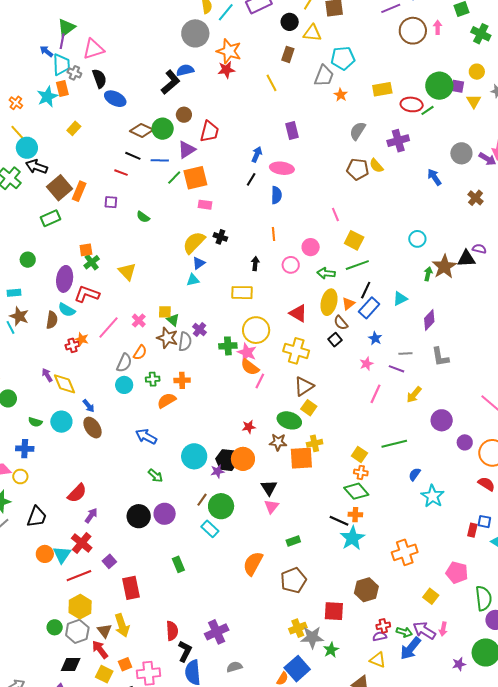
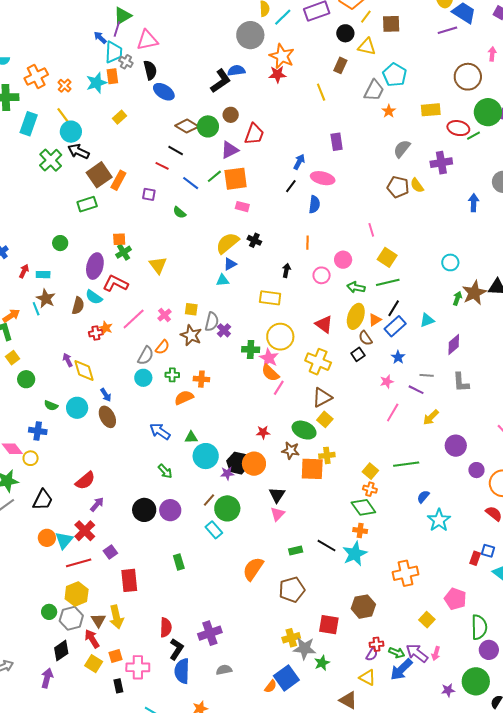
brown circle: (413, 31) -> (468, 77), moved
cyan pentagon: (343, 58) -> (395, 75), turned 30
blue line: (160, 160) -> (191, 183), moved, turned 30
blue arrow: (434, 177) -> (474, 203), turned 30
green triangle: (173, 320) -> (191, 437), moved, turned -48
gray semicircle: (185, 342) -> (212, 322), moved
black line: (339, 521) -> (327, 546), moved
purple semicircle: (380, 636) -> (372, 654), turned 128
black diamond: (71, 664) -> (61, 651), turned -40

